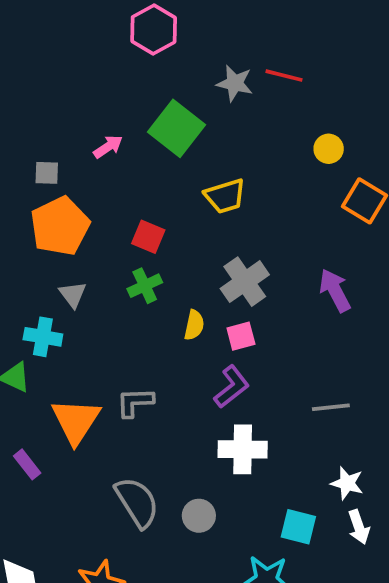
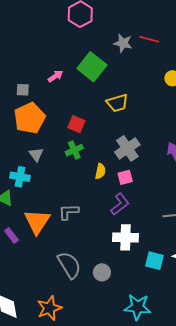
purple rectangle: (27, 464) -> (11, 235), moved
cyan square: (298, 527) -> (155, 261), moved

